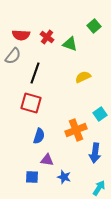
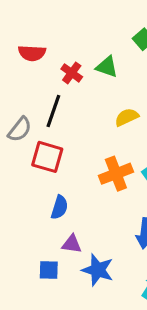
red cross: (47, 37) -> (72, 73), moved
gray semicircle: (13, 56) -> (20, 129), moved
orange cross: (76, 130) -> (116, 174), moved
blue star: (64, 177) -> (98, 270), size x1.5

